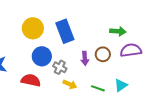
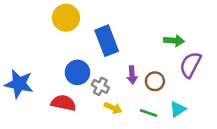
yellow circle: (33, 28) -> (66, 18), moved
purple semicircle: (131, 50) -> (190, 65), turned -55
brown circle: (103, 54) -> (155, 81), moved

